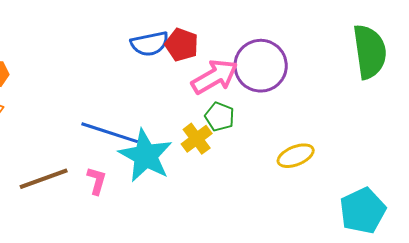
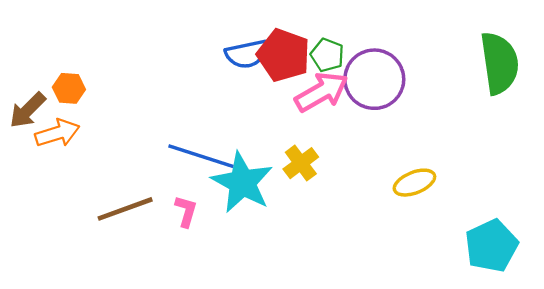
red pentagon: (182, 45) -> (284, 55), size x1.4
green pentagon: (220, 117) -> (327, 55), moved

